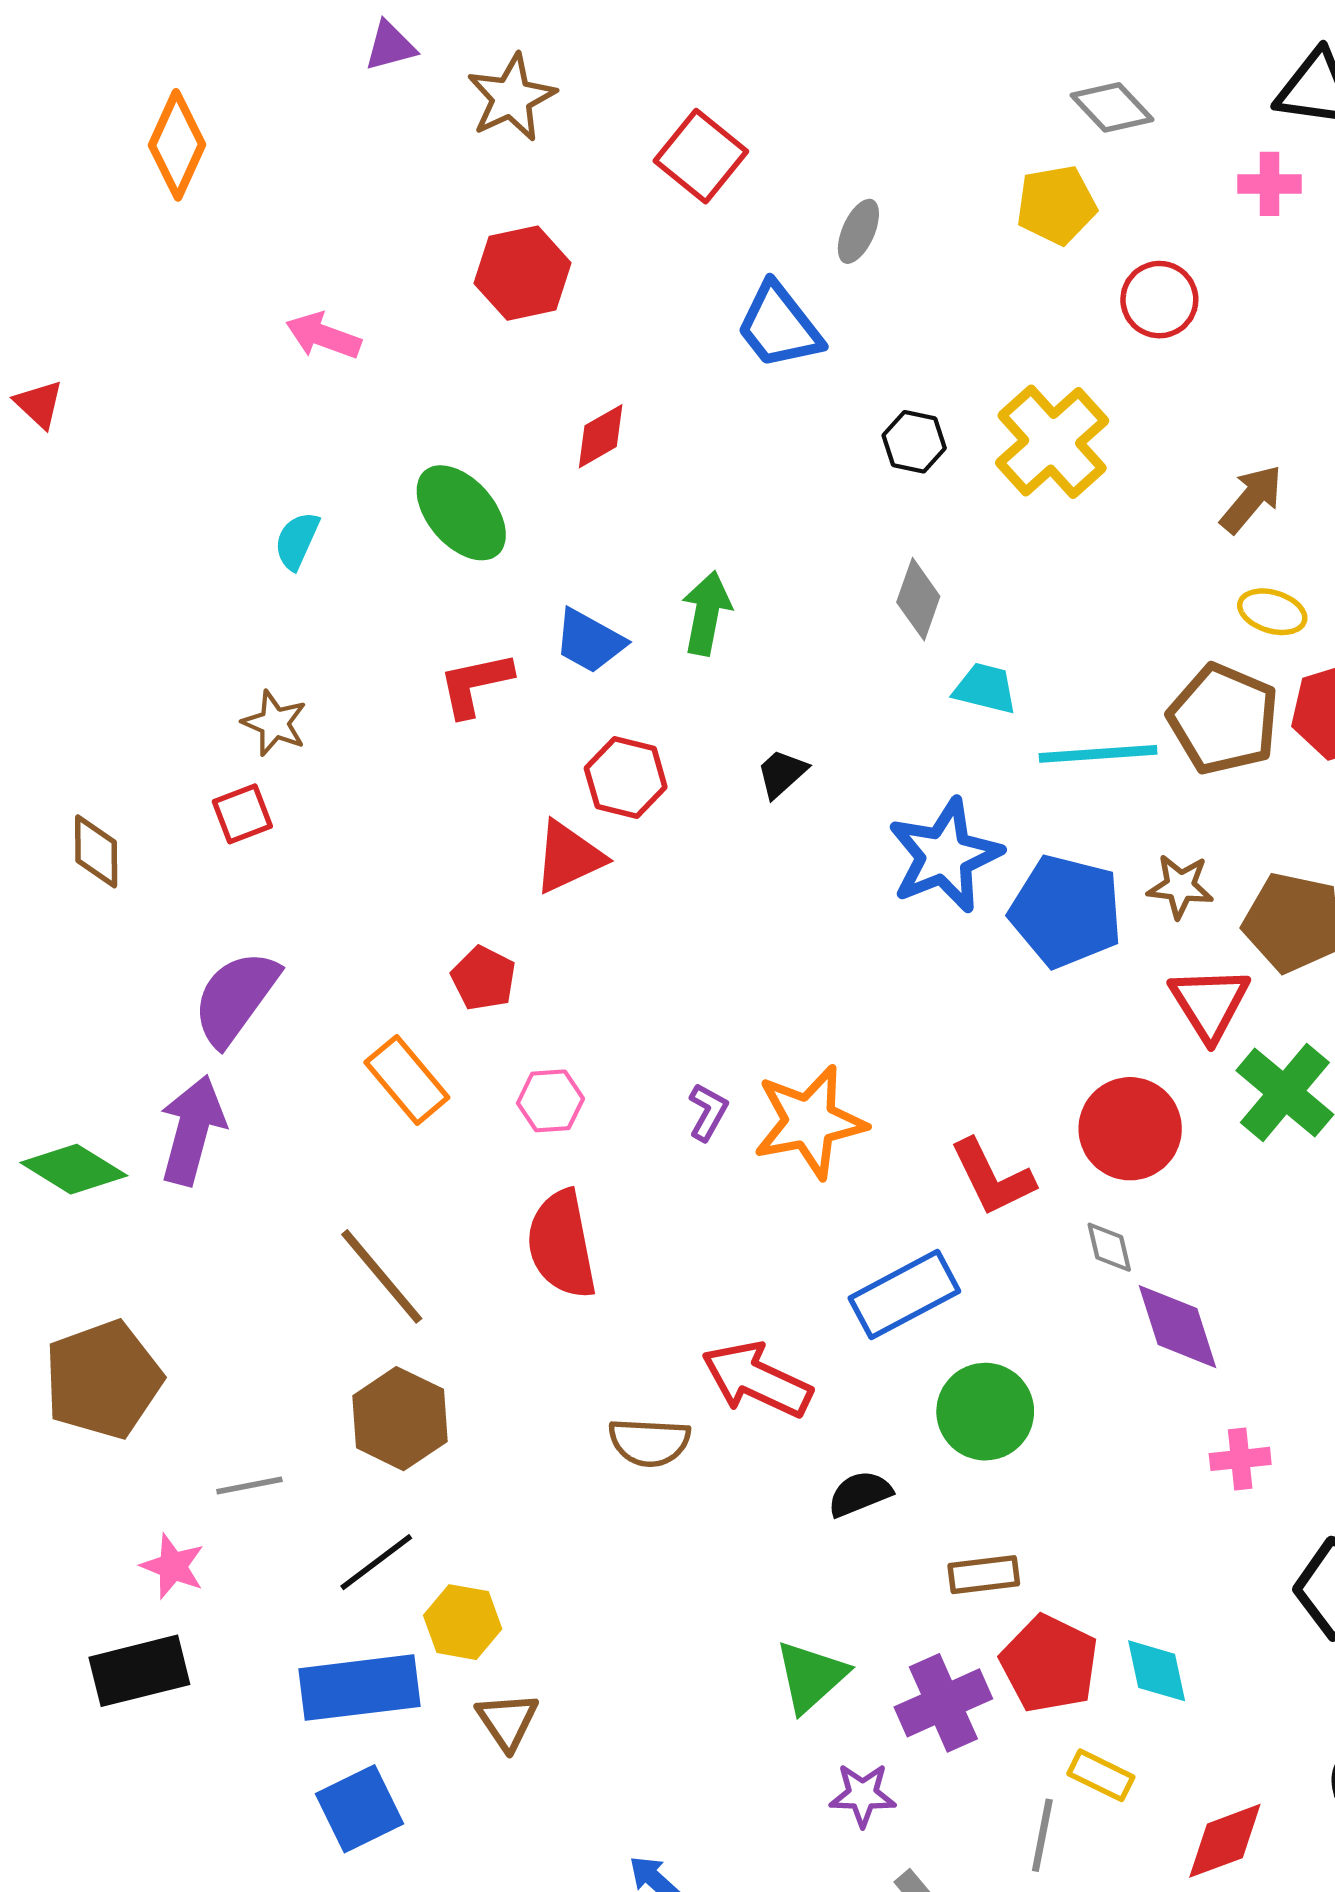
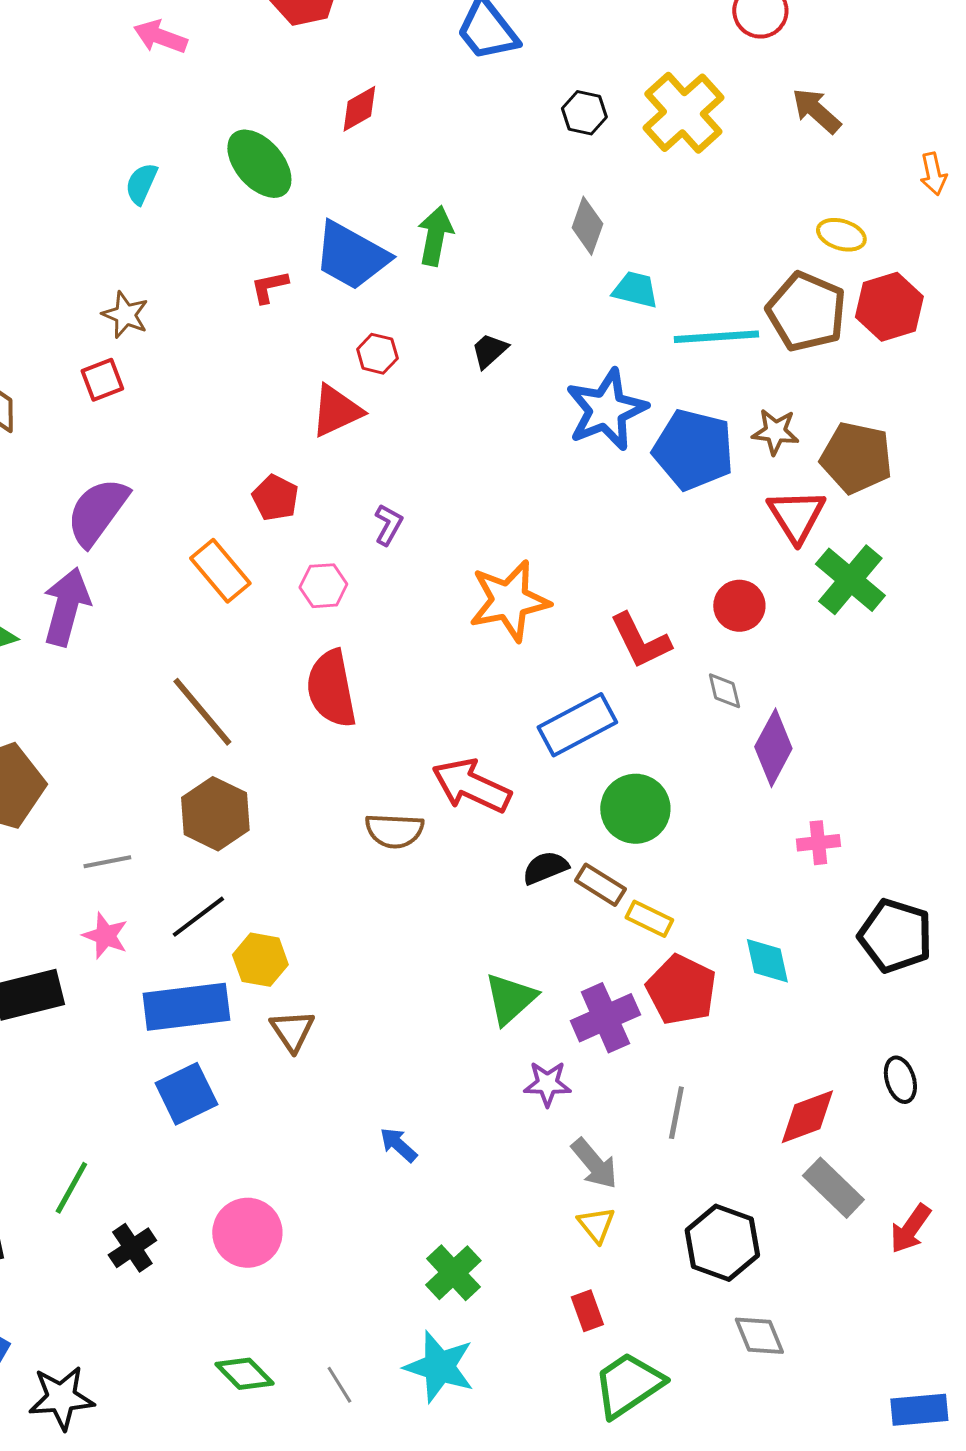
brown arrow: (1251, 499) -> (816, 111), moved, turned -88
blue trapezoid: (589, 641) -> (351, 256), size x1.5
red L-shape: (475, 684) -> (269, 287), size x0.7
red hexagon: (626, 778) -> (377, 354), size x0.7
purple L-shape: (708, 1112) -> (388, 525), moved
red circle: (1130, 1129) -> (739, 606), size x0.7
purple diamond: (1178, 1327) -> (773, 748), turned 46
pink star: (173, 1566) -> (105, 936), moved
brown rectangle: (984, 1575) -> (600, 885), moved, turned 39
cyan diamond: (1157, 1671) -> (767, 961), moved
yellow rectangle: (1101, 1775) -> (649, 919), moved

